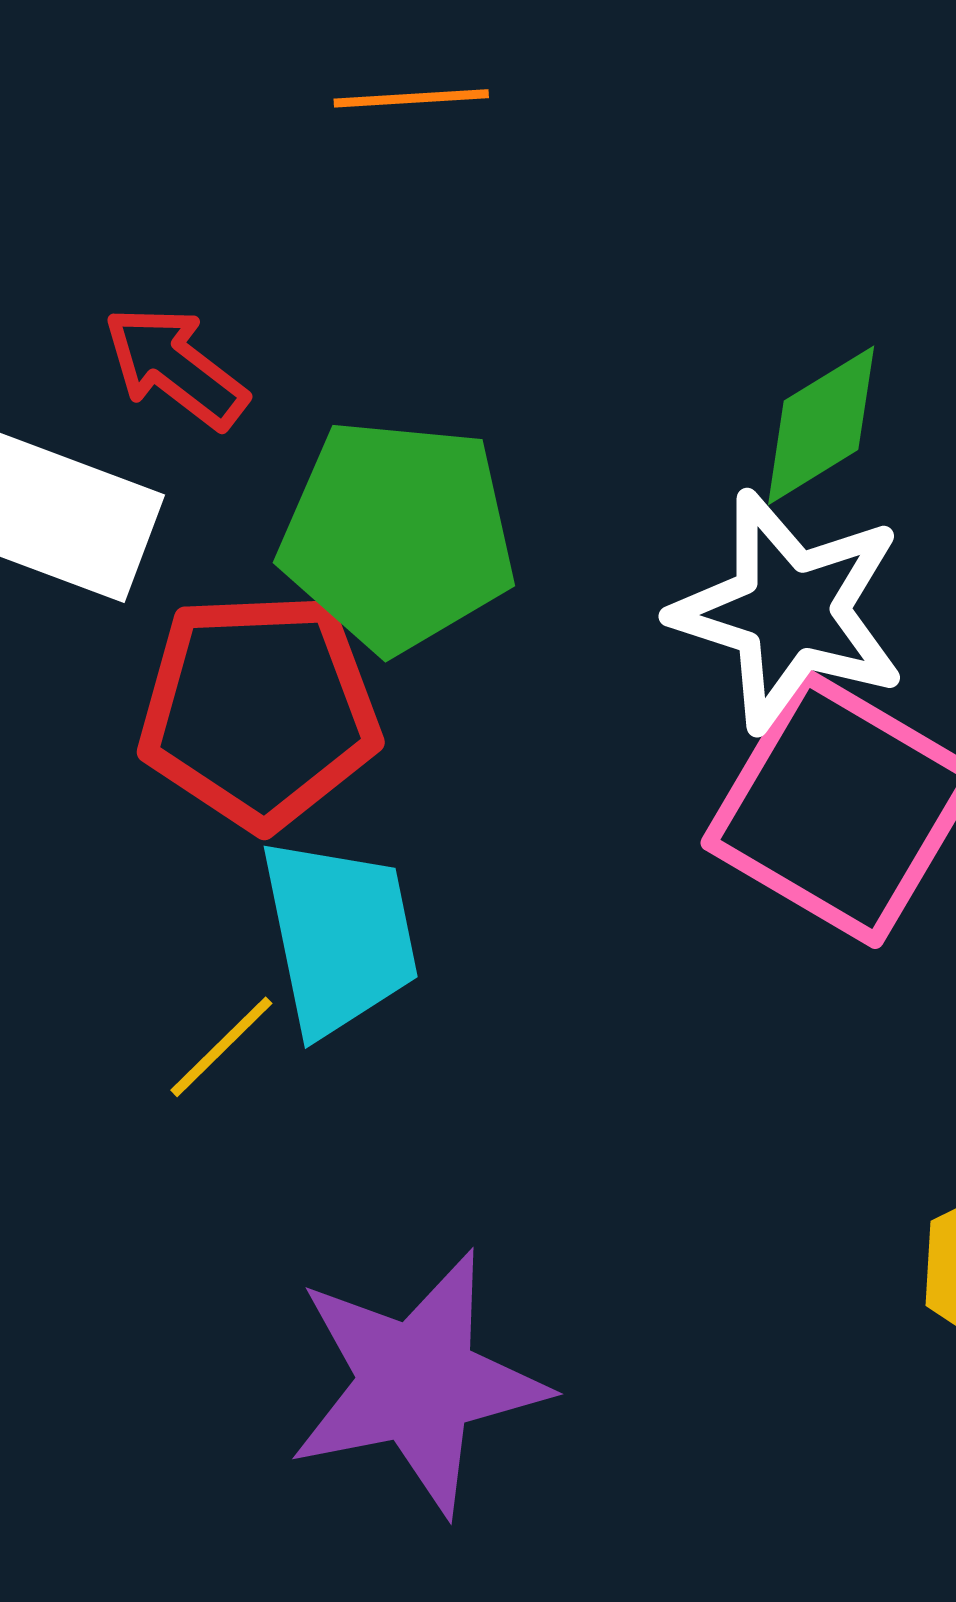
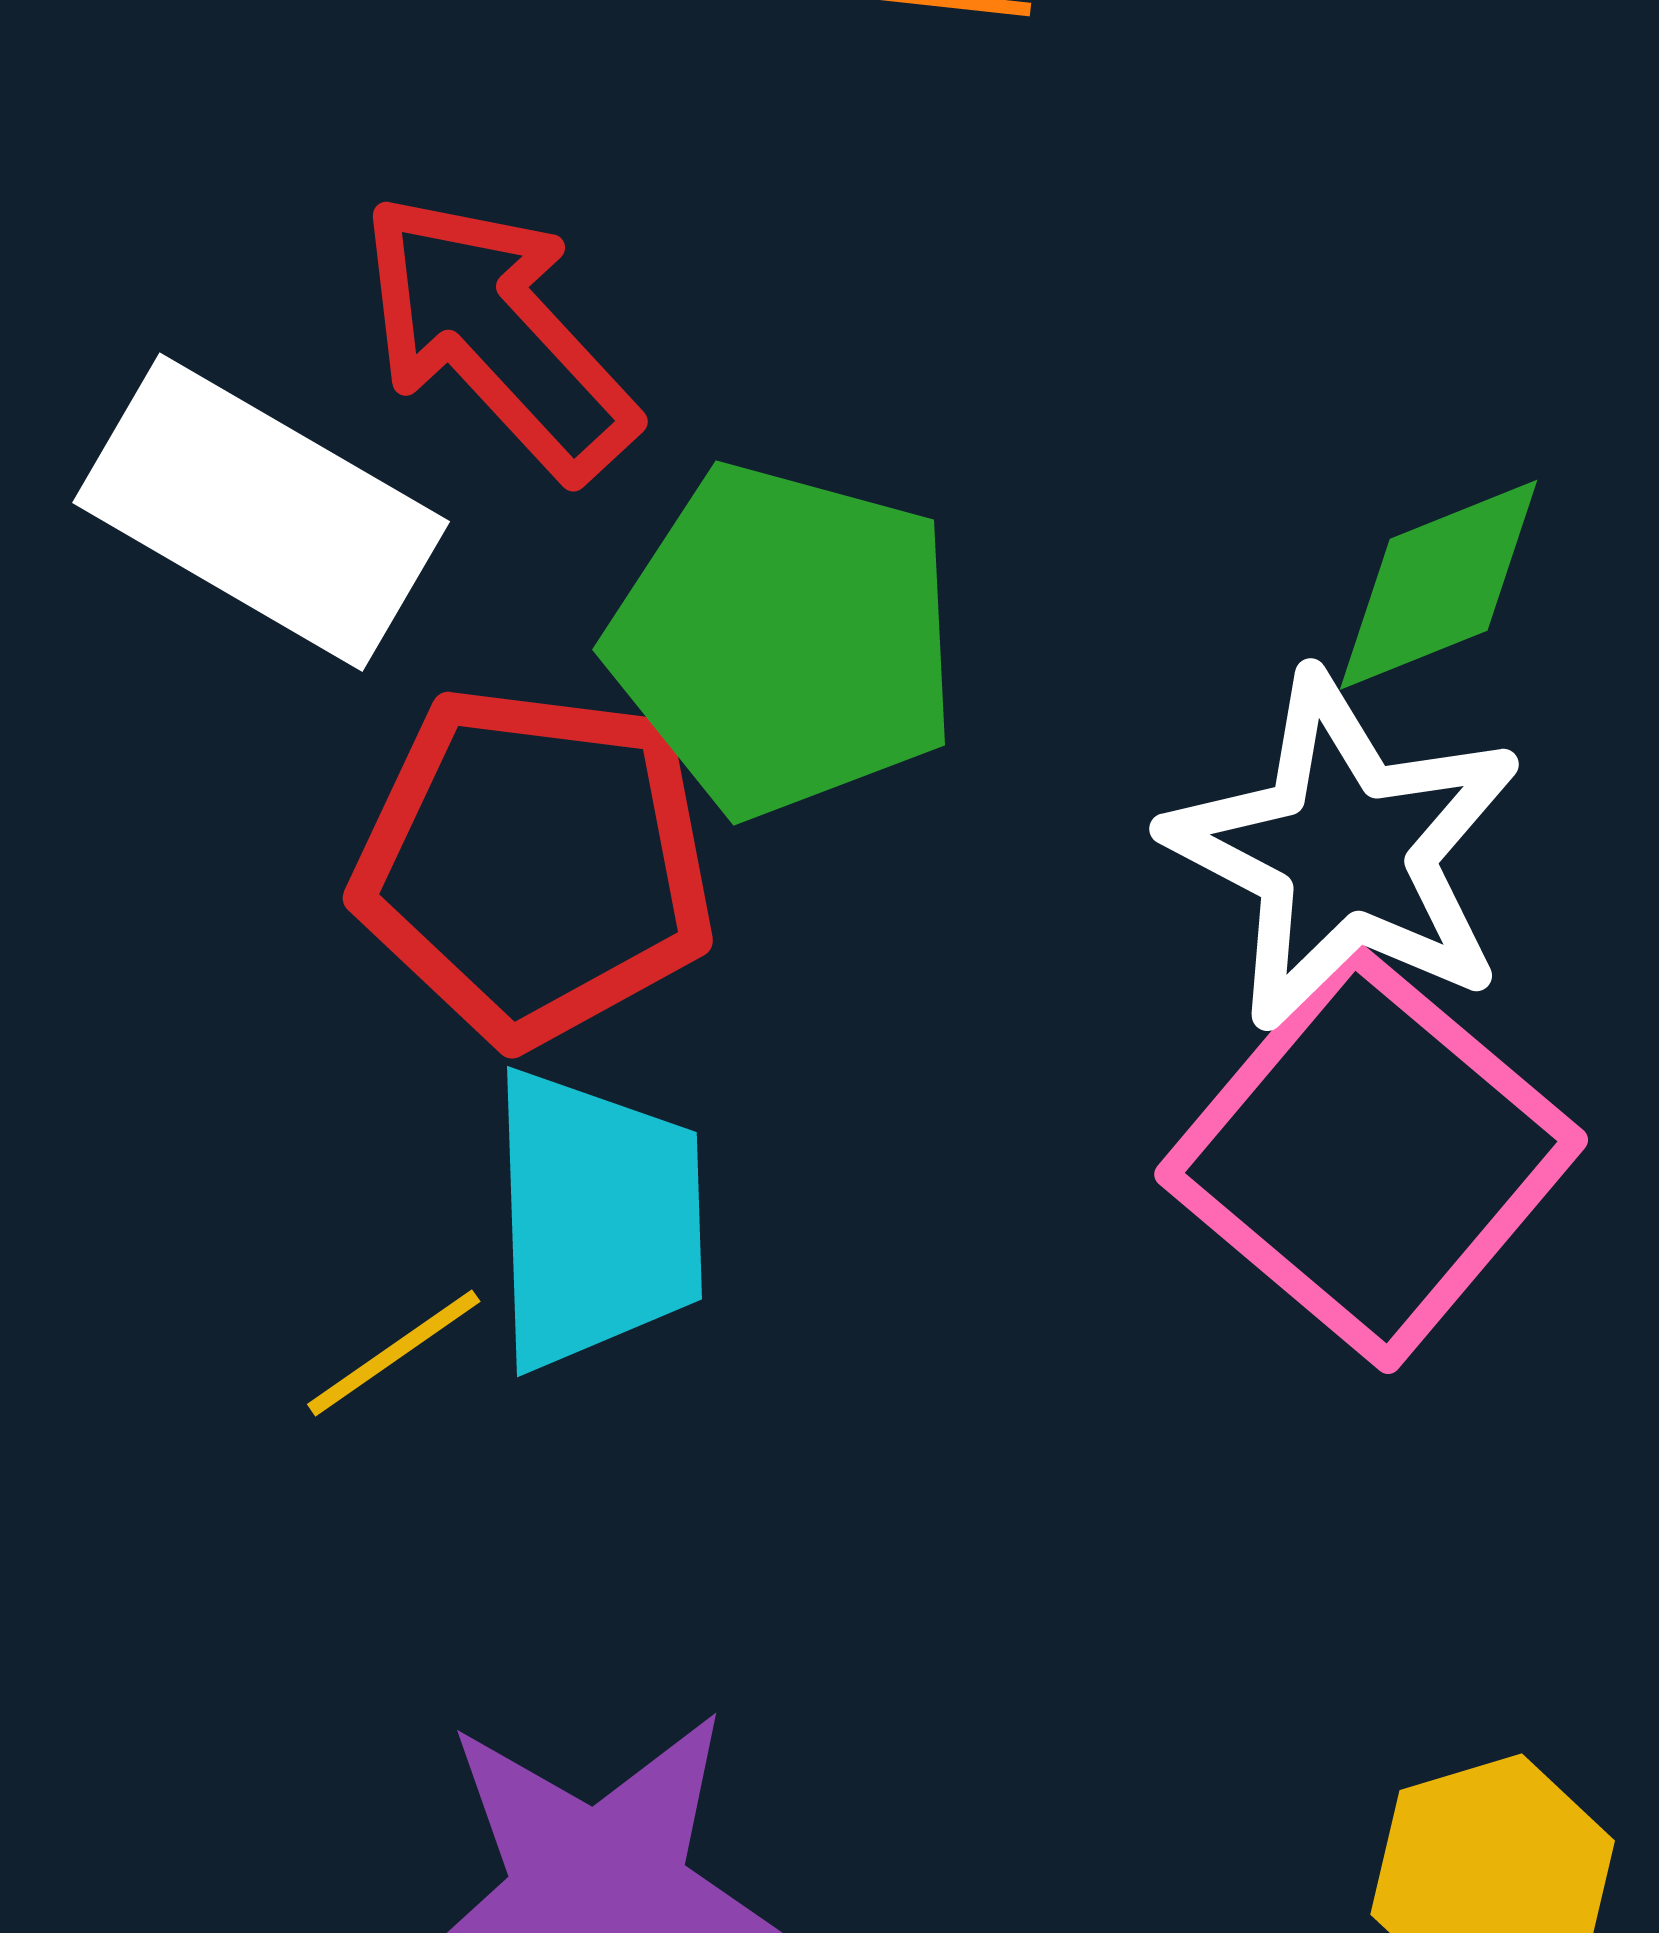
red arrow: (175, 367) -> (498, 335), size x1.4

